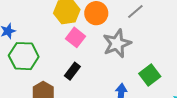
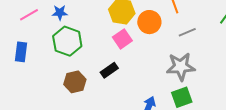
gray star: (117, 43) -> (181, 67), moved

